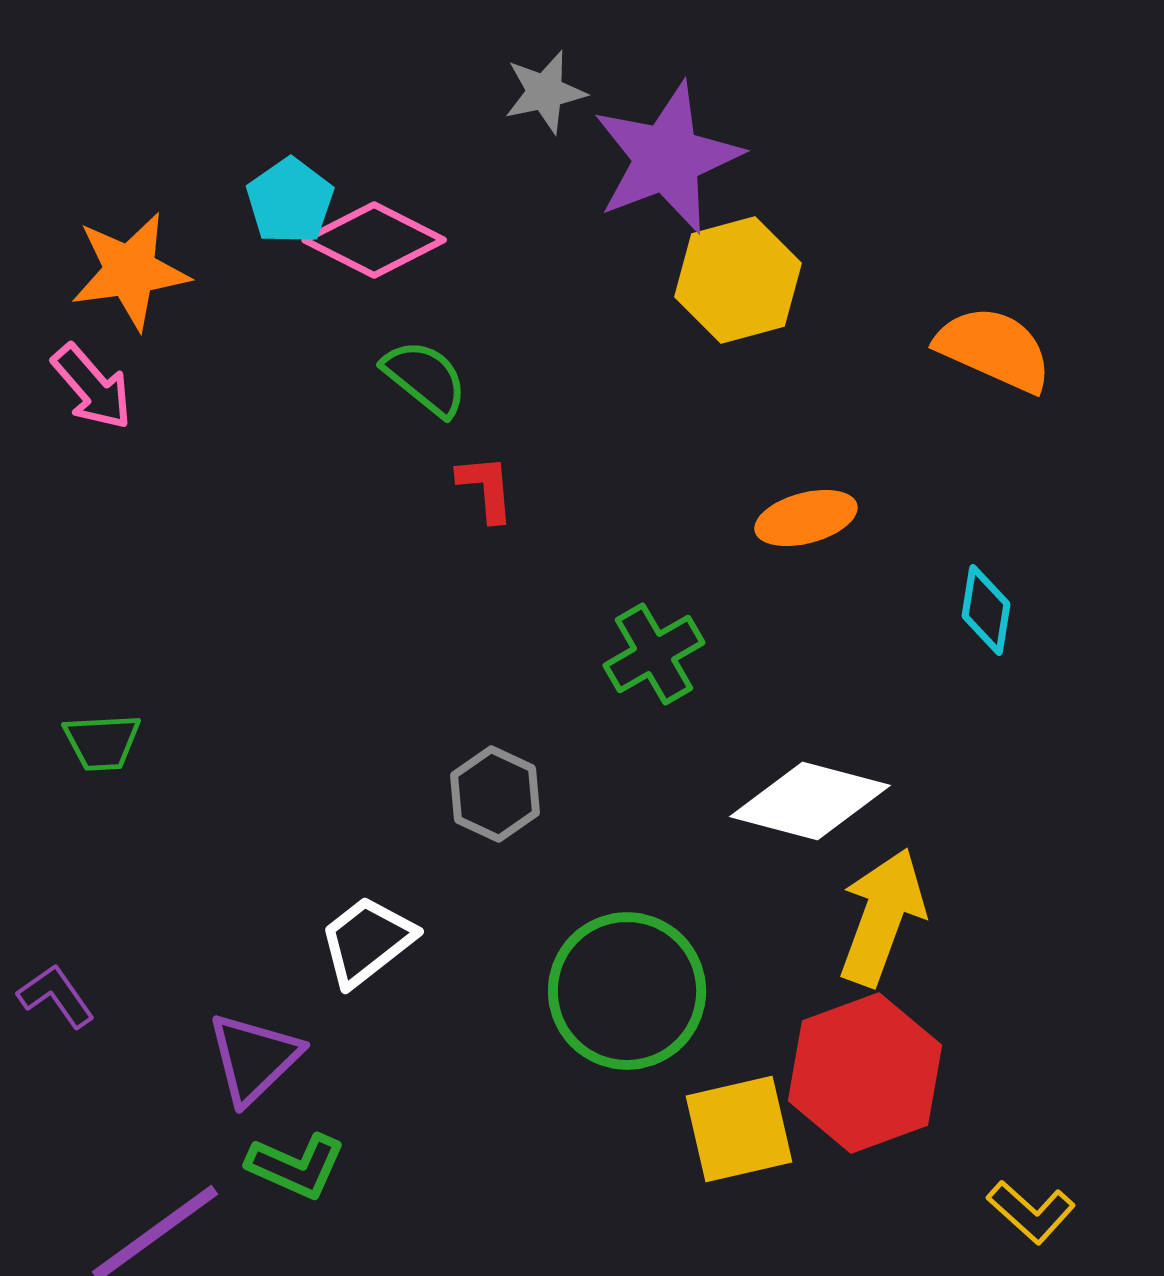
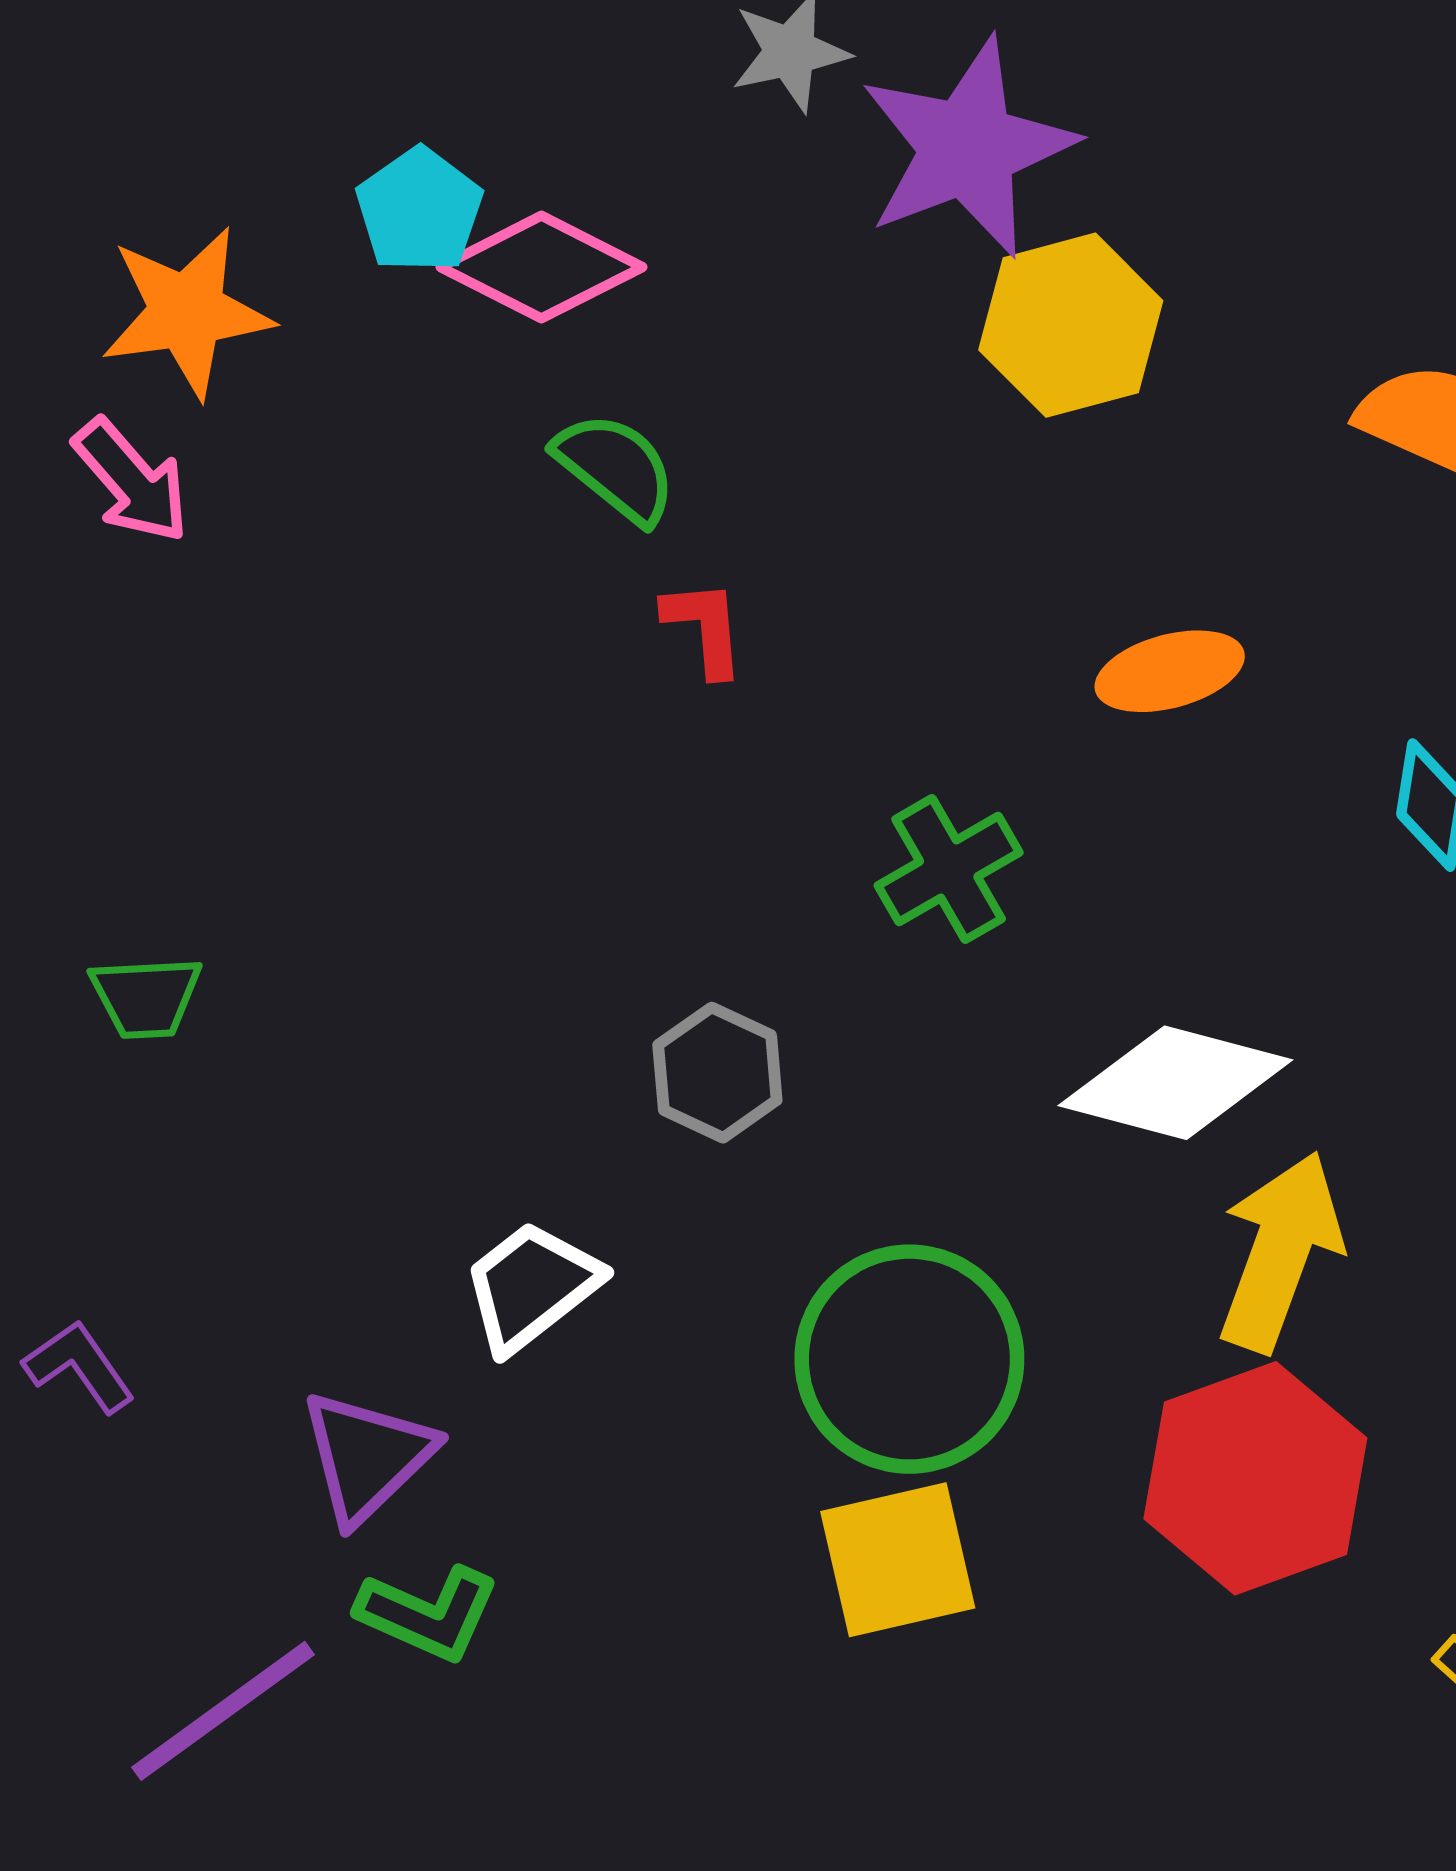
yellow square: (739, 1129) -> (898, 1560), moved

